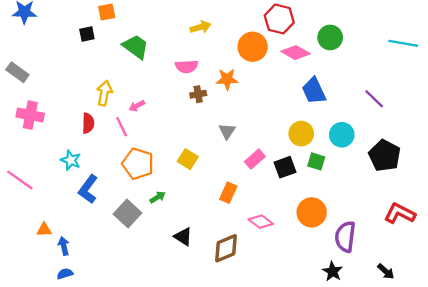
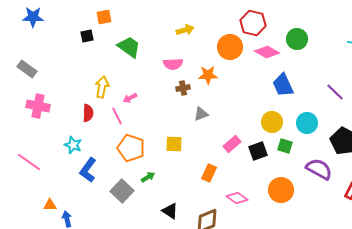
gray triangle: (227, 131) -> (201, 114), moved, turned 35
yellow square: (188, 159) -> (174, 144), turned -30
purple semicircle: (345, 237) -> (319, 169), moved, turned 112

